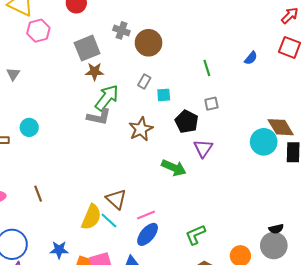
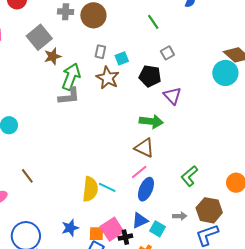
brown star: (141, 129) -> (108, 78), moved
brown line: (38, 194) -> (27, 176), moved
brown triangle: (116, 199) -> (144, 148), moved

